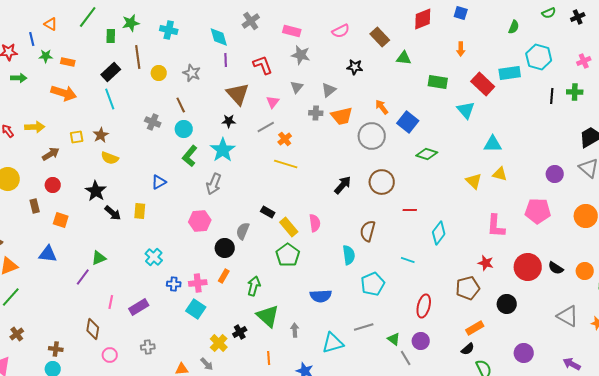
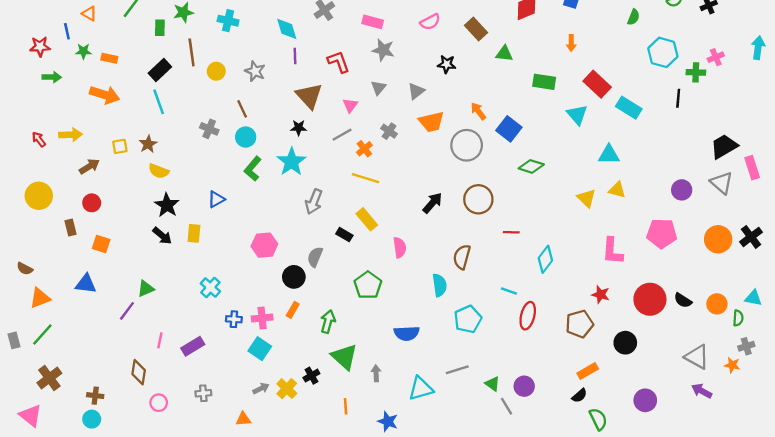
cyan rectangle: (510, 73) -> (629, 108), moved, turned 40
green cross: (575, 92) -> (696, 72), moved
gray cross: (316, 113) -> (389, 131), moved, turned 32
gray arrow: (214, 184) -> (314, 202), moved
black star: (96, 191) -> (167, 205), moved
yellow rectangle: (289, 227) -> (367, 219), moved
red ellipse: (424, 306) -> (528, 316), moved
brown cross: (17, 334) -> (49, 378), size x1.5
gray arrow: (207, 364) -> (261, 389), moved, turned -72
purple arrow: (572, 364) -> (702, 391), moved

